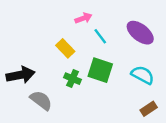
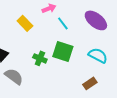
yellow rectangle: (65, 48) -> (25, 23), moved
brown rectangle: (149, 109) -> (90, 83), moved

